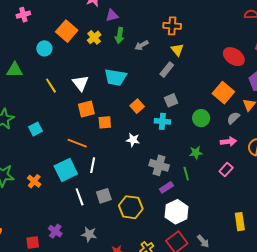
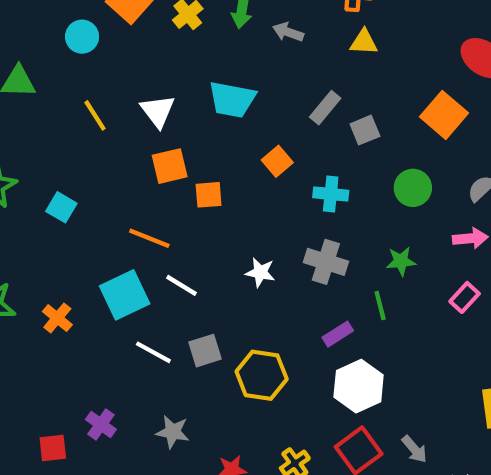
gray arrow: (142, 45) -> (288, 32), turned 48
yellow triangle: (177, 50) -> (364, 42), turned -48
gray rectangle: (167, 70) -> (325, 108), moved
orange square: (223, 93) -> (444, 115), moved
gray square: (171, 100) -> (365, 130), moved
cyan square: (36, 129) -> (61, 207), turned -32
white star: (133, 140) -> (260, 272), moved
white line: (93, 165) -> (182, 285), turned -70
gray cross: (159, 165) -> (326, 262), moved
white line: (80, 197) -> (153, 352), turned -42

